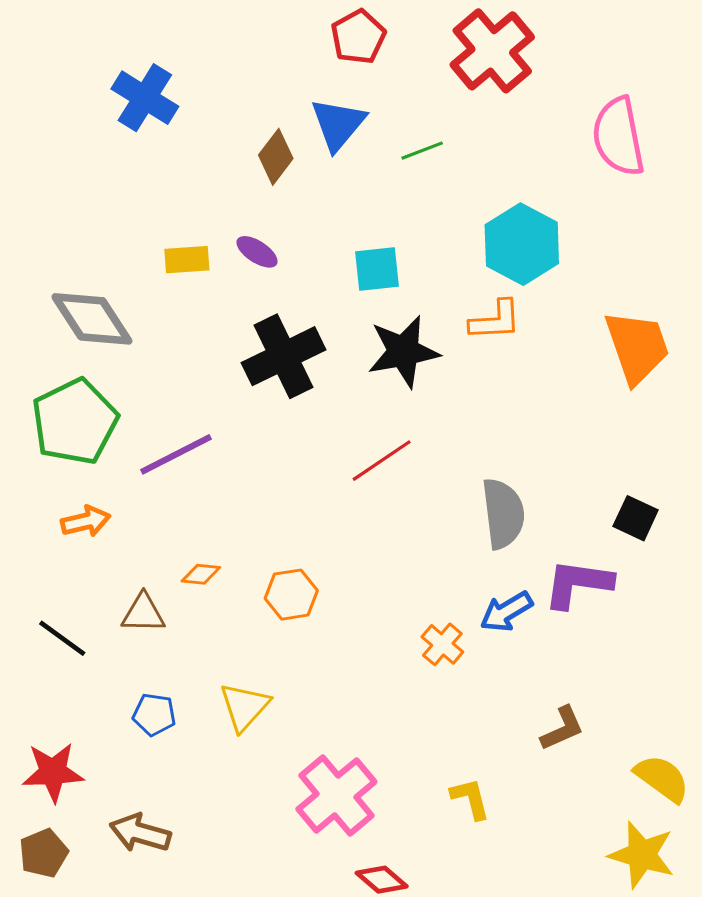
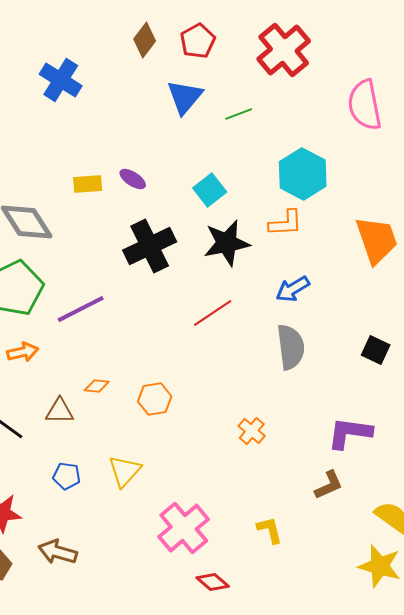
brown diamond: (276, 157) -> (145, 40), moved
cyan square: (377, 269) -> (210, 190), turned -32
purple L-shape: (578, 584) -> (350, 433), moved
blue arrow: (506, 612) -> (293, 289), moved

